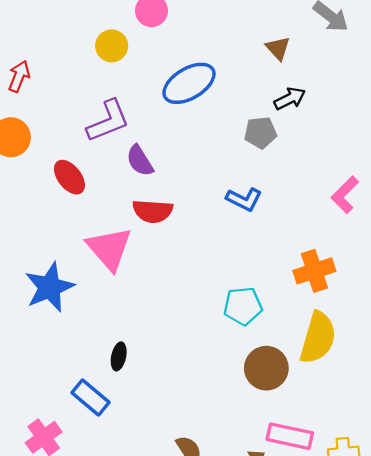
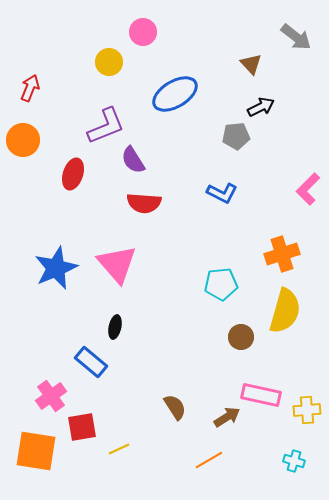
red ellipse: (69, 177) -> (73, 174), turned 56
pink triangle: (109, 249) -> (117, 264), moved
brown circle: (266, 368) -> (241, 337), size x0.7

